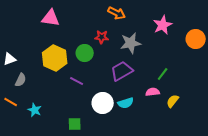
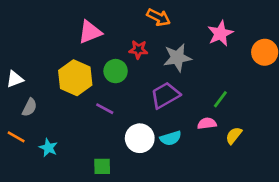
pink triangle: (51, 18) -> (90, 32), moved, turned -30

